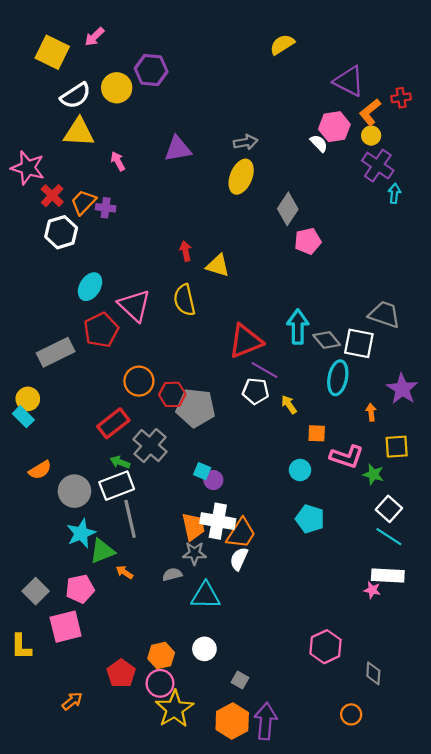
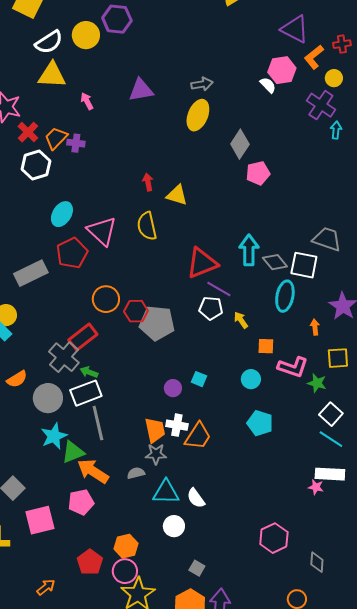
yellow circle: (371, 136) -> (334, 78), moved
gray cross: (150, 446) -> (64, 357), moved
cyan square: (202, 471) -> (199, 379), moved
white cross: (218, 521) -> (177, 425), size x0.7
white semicircle: (239, 559) -> (196, 498), moved, turned -60
orange arrow: (124, 572) -> (93, 471), size x2.0
pink pentagon: (80, 589) -> (81, 502), moved
white circle: (204, 649) -> (174, 526), moved

